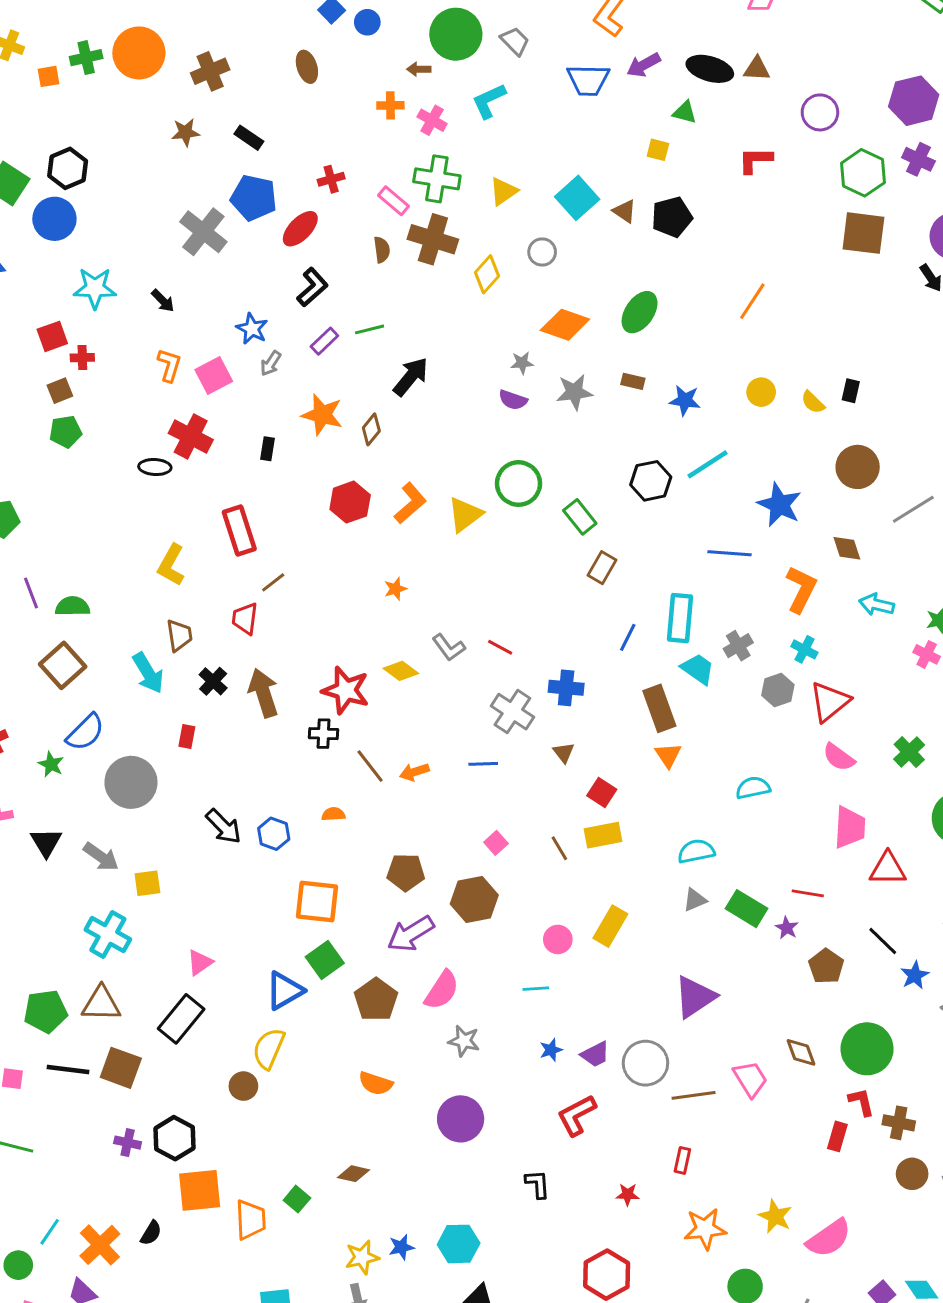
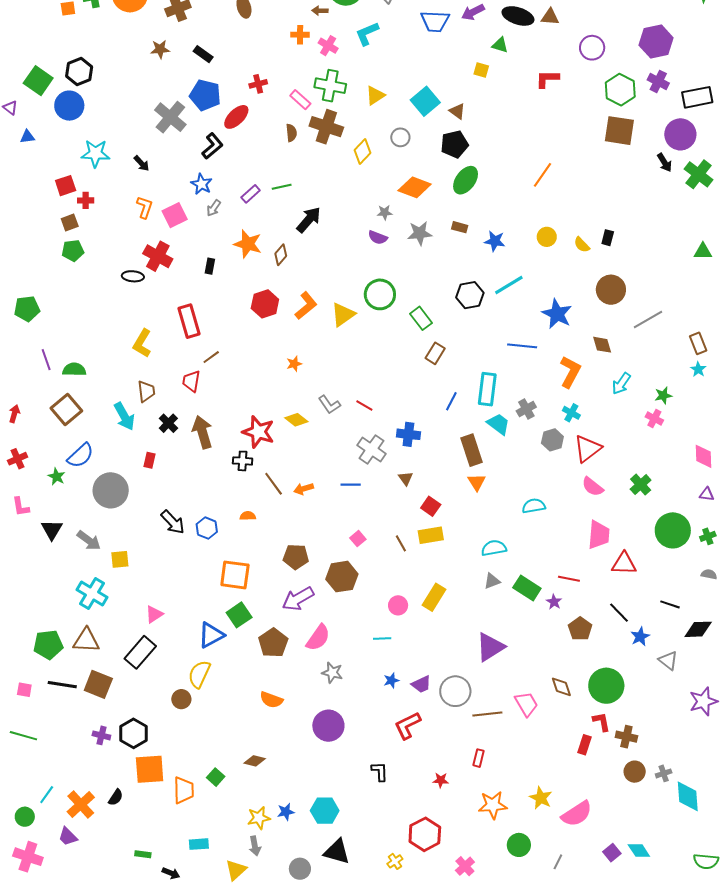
black pentagon: (672, 217) -> (454, 144), moved
black L-shape: (312, 287) -> (212, 146), moved
cyan arrow: (877, 605) -> (621, 384), turned -70

